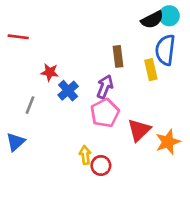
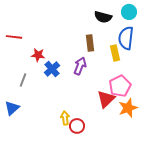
black semicircle: (152, 20) -> (103, 17), moved, turned 42
red line: (18, 37) -> (14, 37), moved
pink pentagon: (105, 113) -> (120, 86), moved

